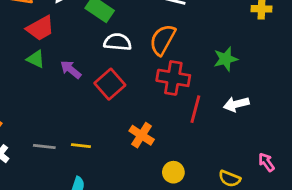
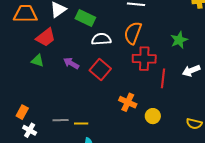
green triangle: (36, 59) -> (38, 61), moved
yellow line: (81, 146) -> (81, 123), moved
yellow circle: (173, 172) -> (153, 116), moved

